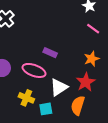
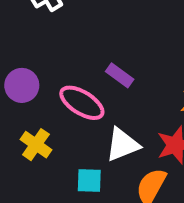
yellow cross: (26, 98) -> (36, 145), moved

